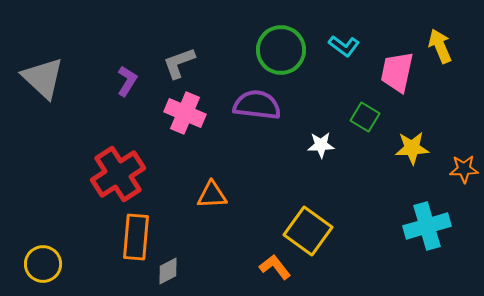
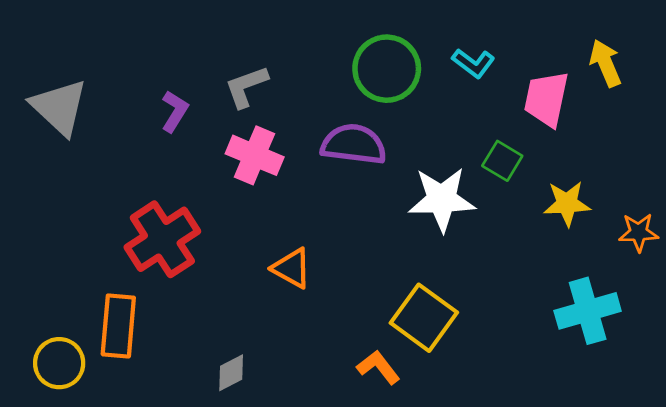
white star: (321, 145) -> (442, 199), size x1.8
orange triangle: (212, 195) -> (292, 268), turned 32
orange rectangle: (136, 237) -> (118, 326), moved

